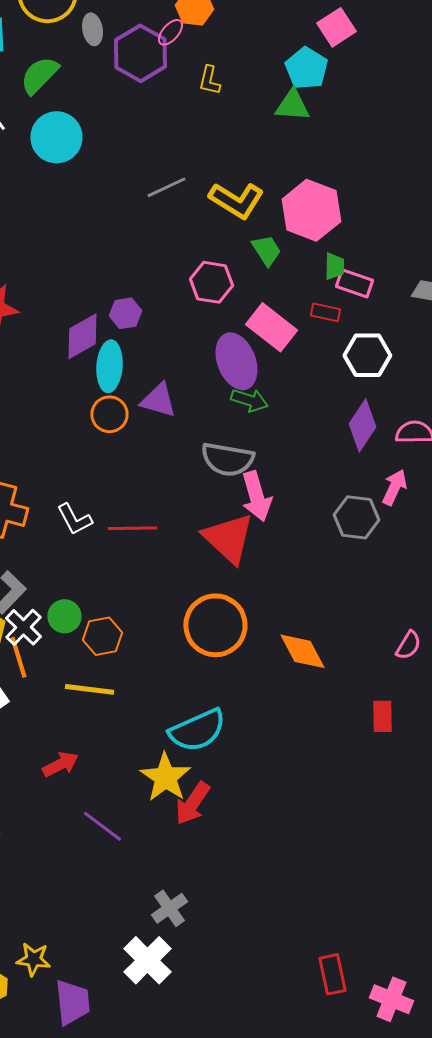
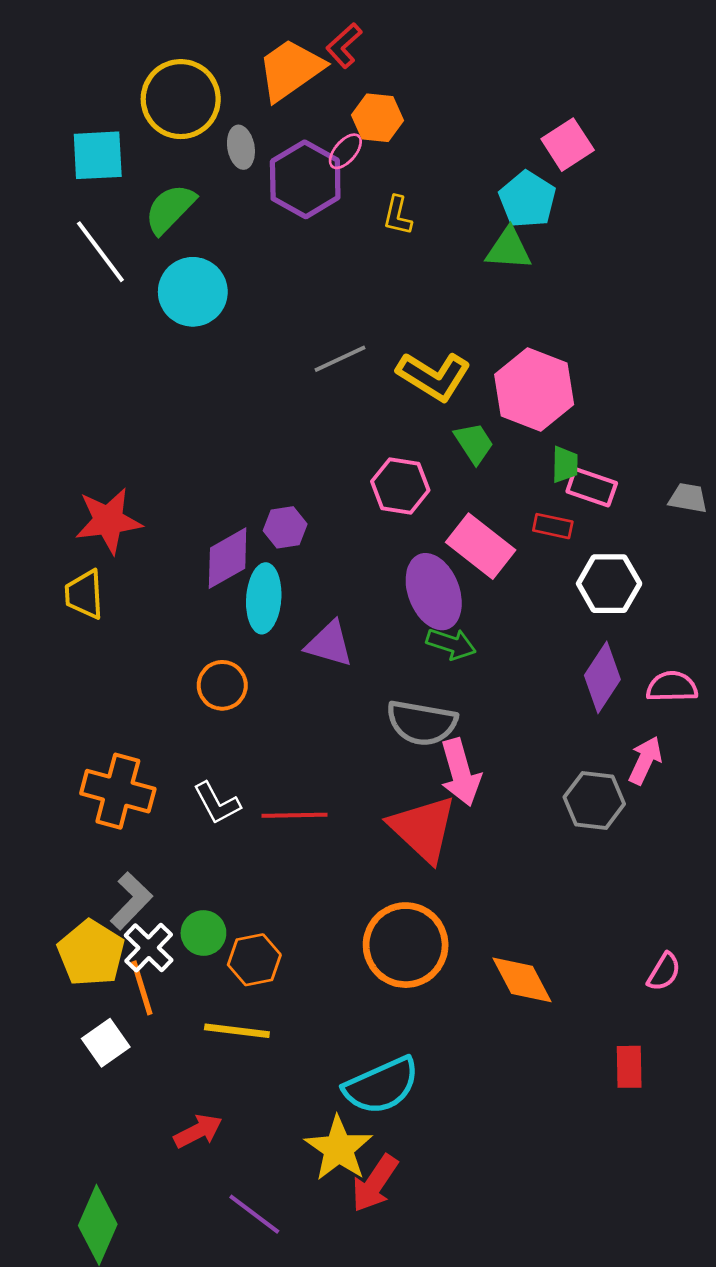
orange circle: (109, 414) -> (222, 685), moved

